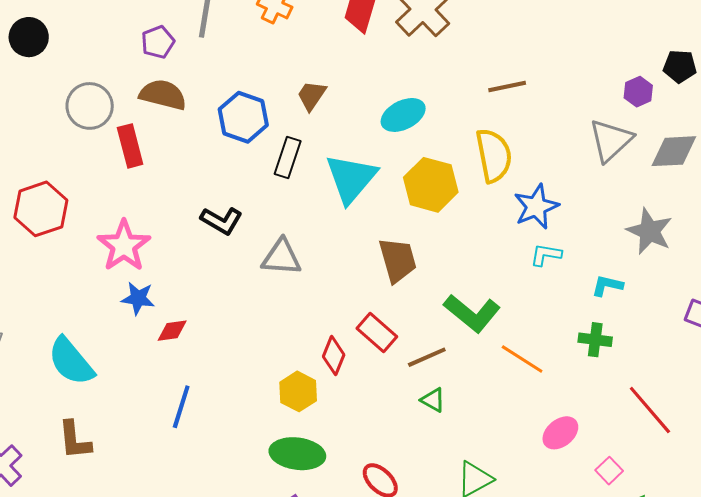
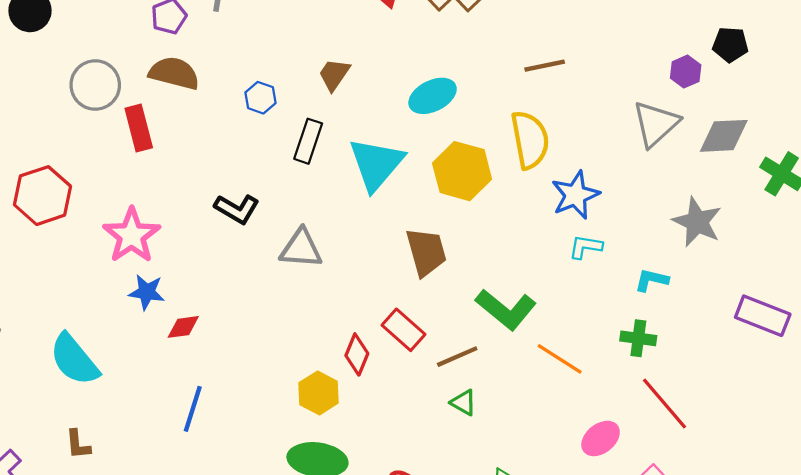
blue hexagon: (243, 117) -> (260, 98), size x0.6
red line: (650, 410) -> (664, 404), moved
brown L-shape: (75, 440) -> (78, 444), size x0.7

